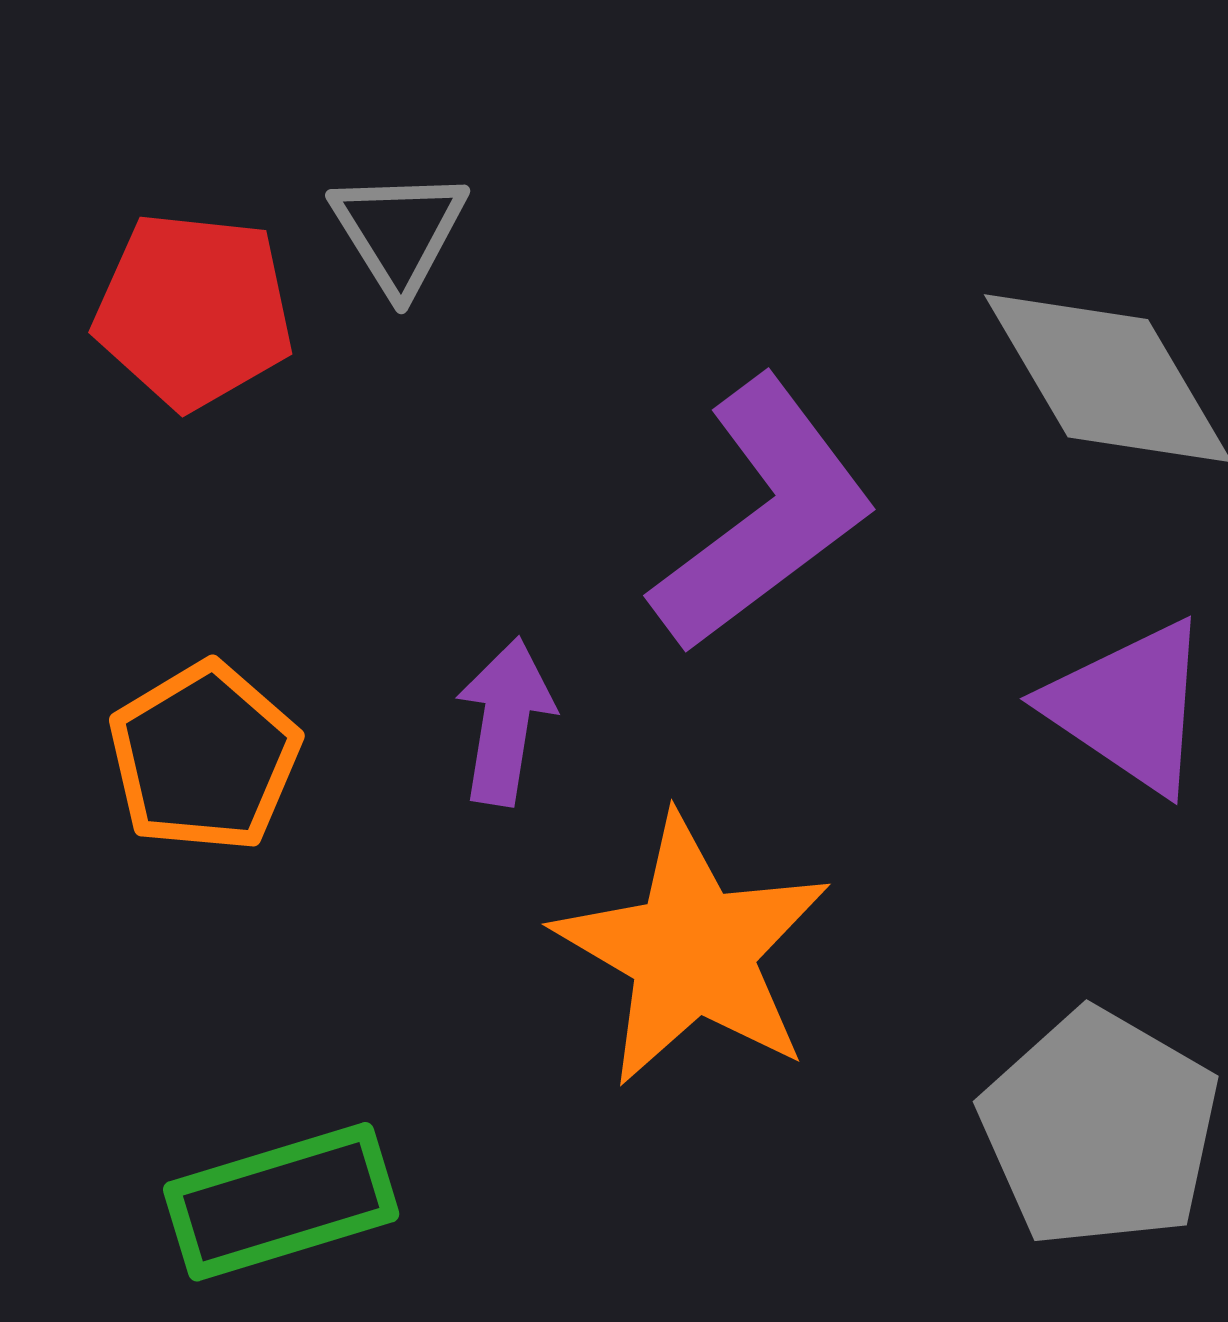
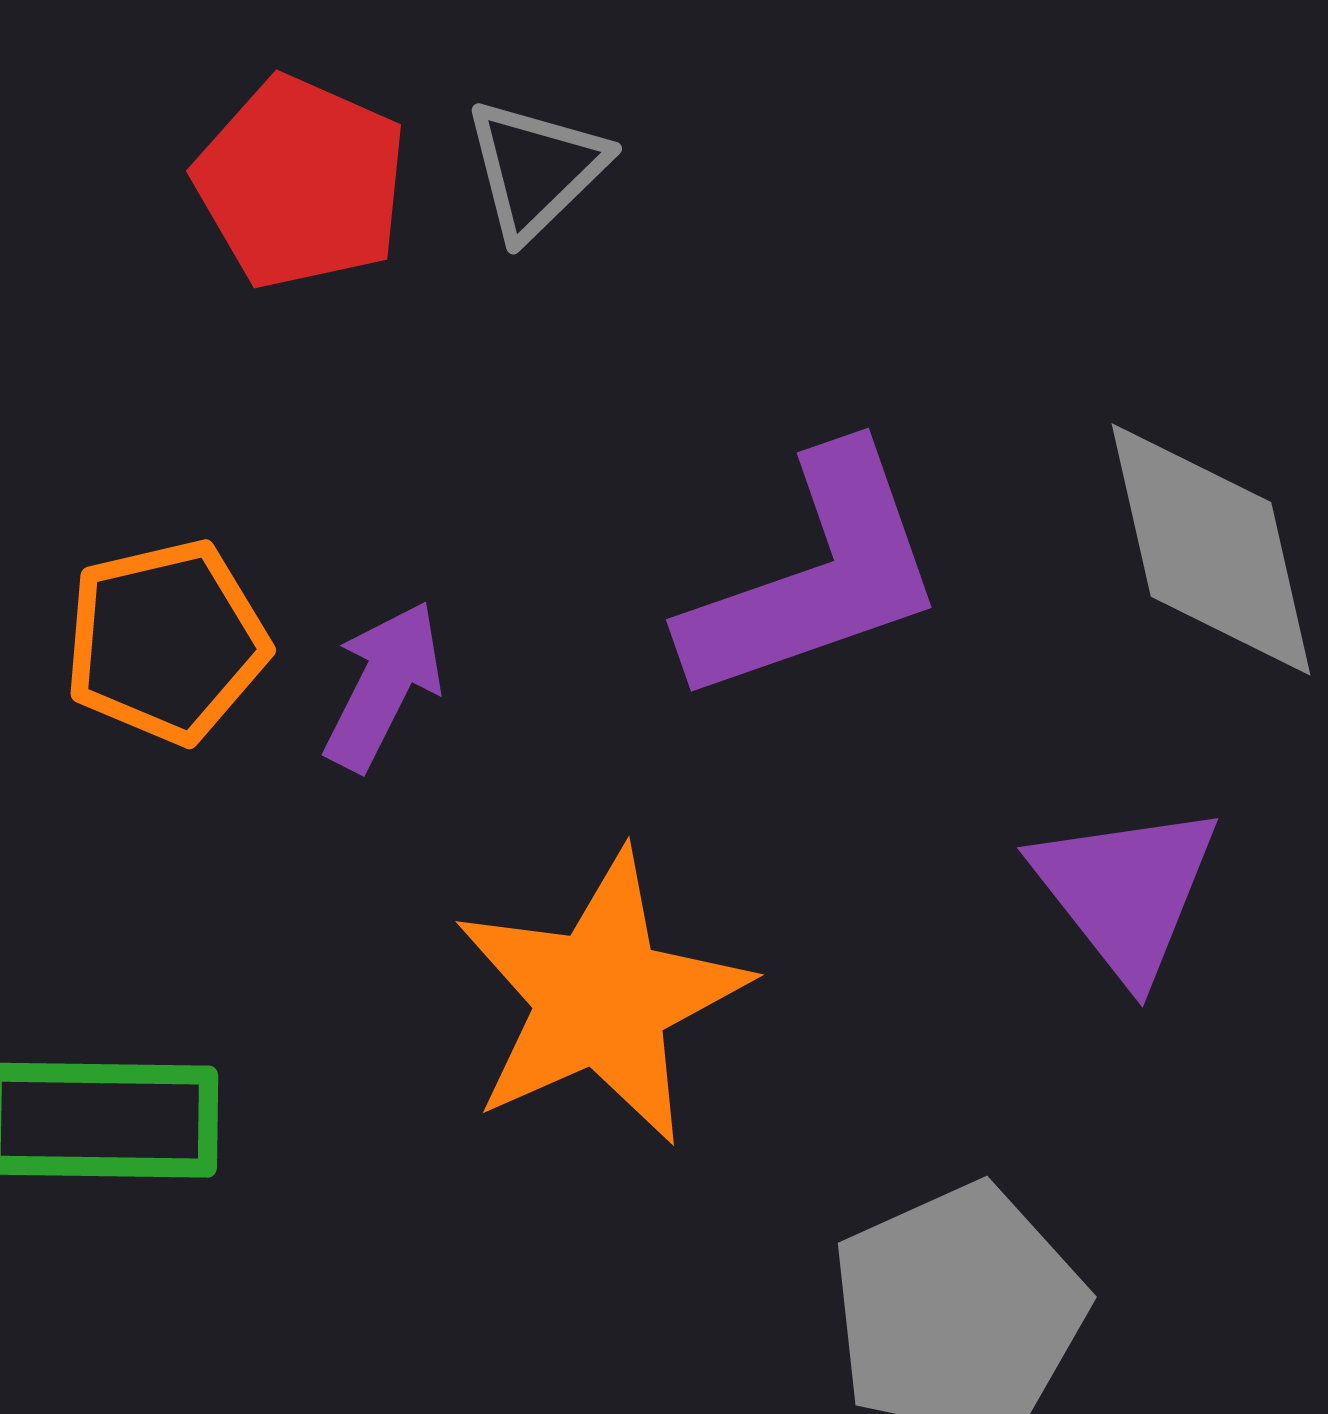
purple arrow: (505, 721) -> (383, 686), moved

